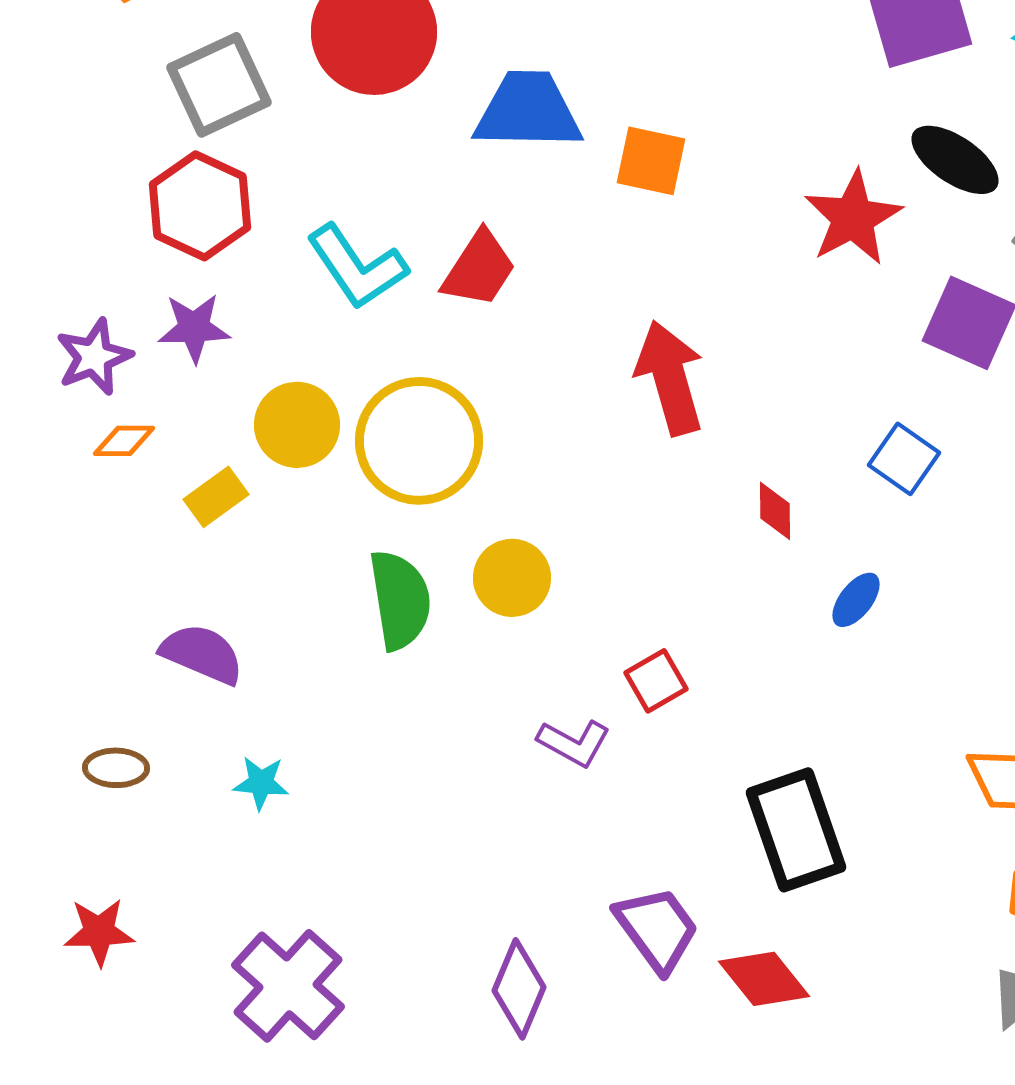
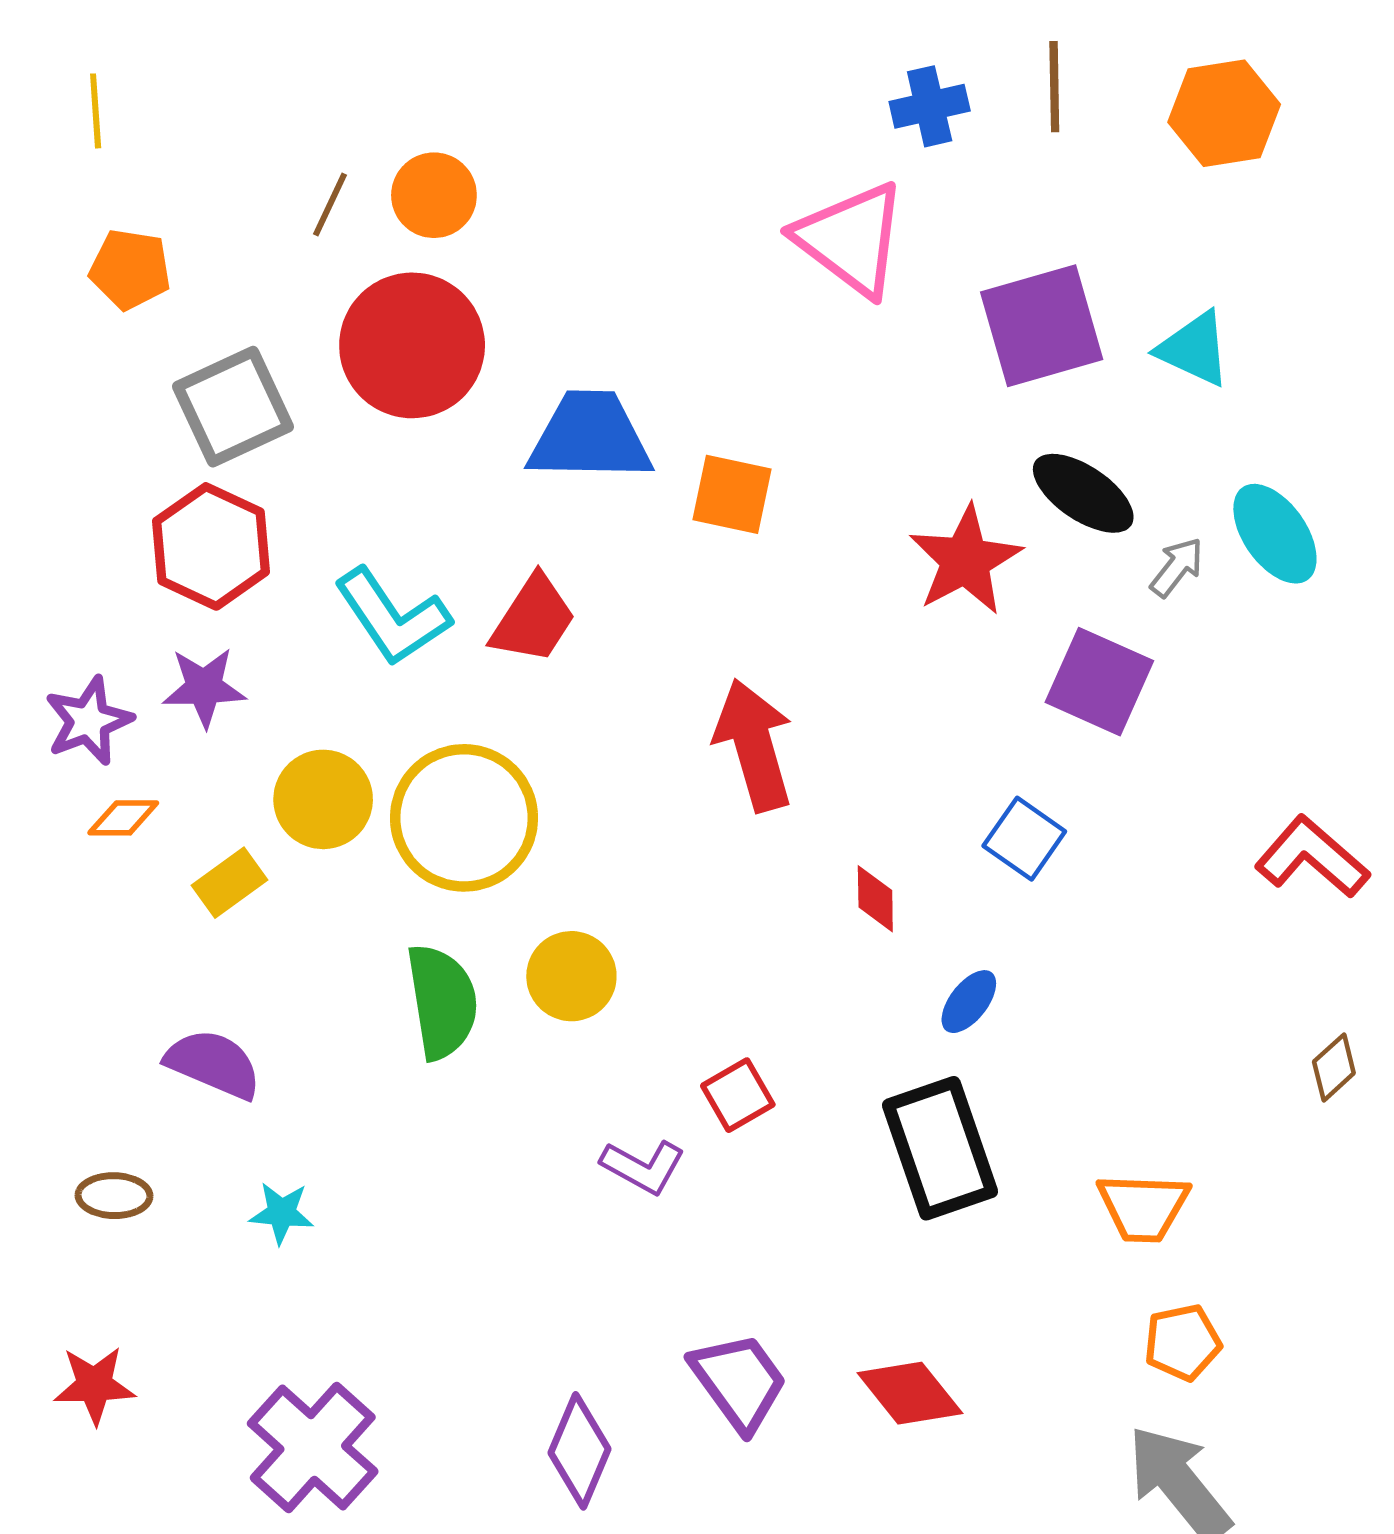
black rectangle: (796, 830) -> (940, 1148), moved
red diamond: (764, 979) -> (910, 1393), moved

